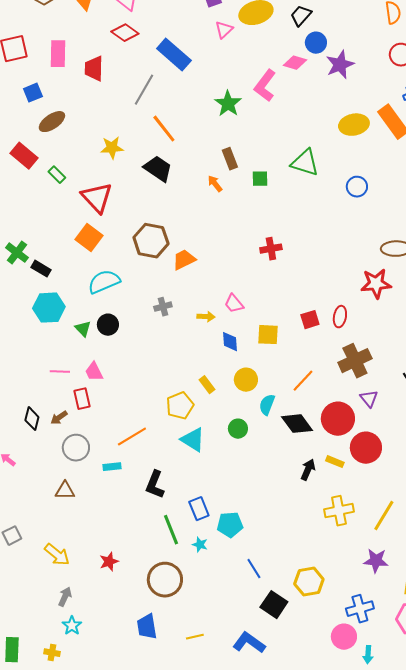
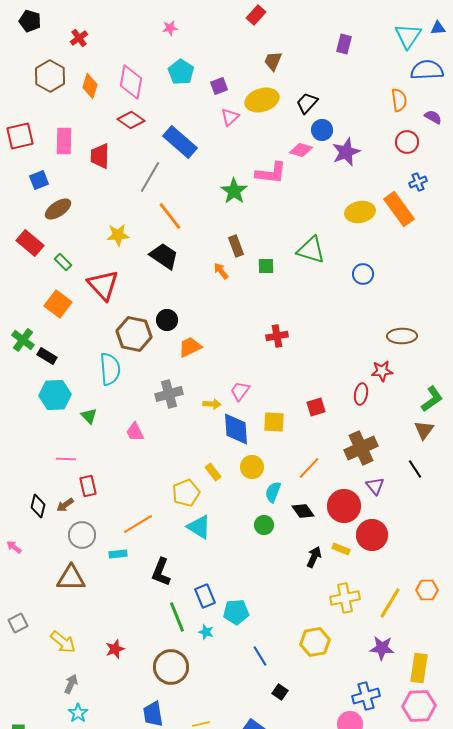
pink L-shape: (265, 86) -> (271, 173), turned -120
orange square: (89, 238) -> (58, 304), moved
brown hexagon: (151, 241) -> (134, 334), moved
cyan semicircle: (104, 282) -> (110, 369), turned 108
red star: (376, 284) -> (382, 371), size x0.7
pink trapezoid: (234, 304) -> (240, 391), turned 75
gray cross: (163, 307) -> (169, 394), size x1.5
red ellipse: (340, 317) -> (361, 394), moved
black circle: (108, 325) -> (167, 320), moved
blue diamond: (230, 342) -> (236, 429), size x1.6
pink trapezoid: (94, 372) -> (135, 432), moved
black diamond: (297, 424) -> (303, 511), size x0.7
green circle: (238, 429) -> (264, 525), moved
brown triangle: (65, 491) -> (71, 578), size x1.4
yellow hexagon: (309, 582) -> (315, 642), moved
black square: (274, 605) -> (280, 692), size x0.6

